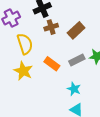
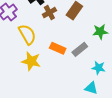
gray rectangle: (77, 60) -> (80, 49), moved
cyan star: (74, 89) -> (98, 68), moved

